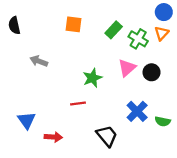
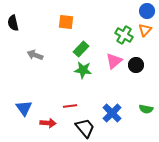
green rectangle: (114, 30) -> (81, 49), moved
green star: (92, 78) -> (83, 70), turned 30
red line: (78, 104) -> (70, 106), moved
blue cross: (137, 111) -> (112, 113), moved
black trapezoid: (107, 136) -> (85, 128), moved

